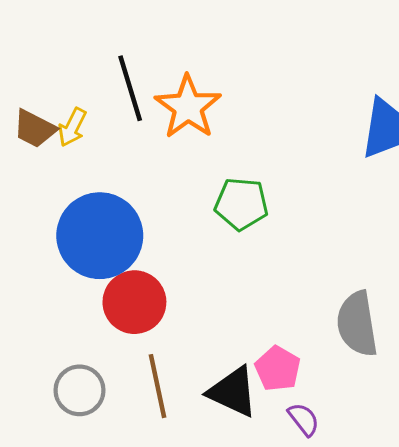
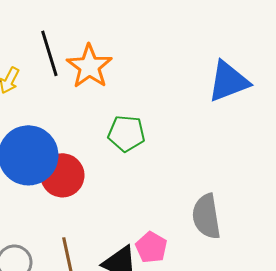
red circle: (134, 302) -> (62, 175), moved

